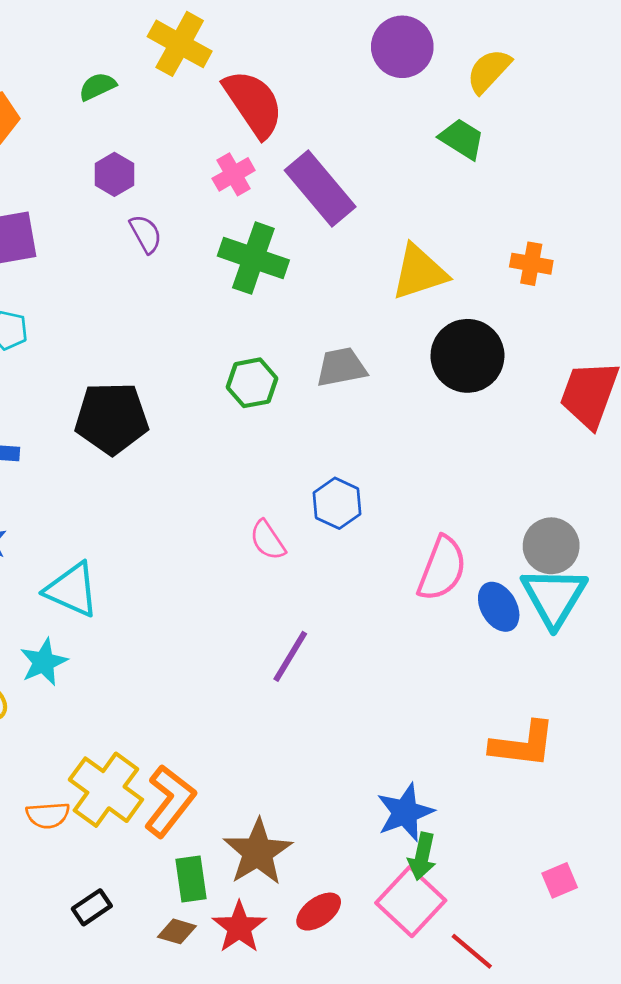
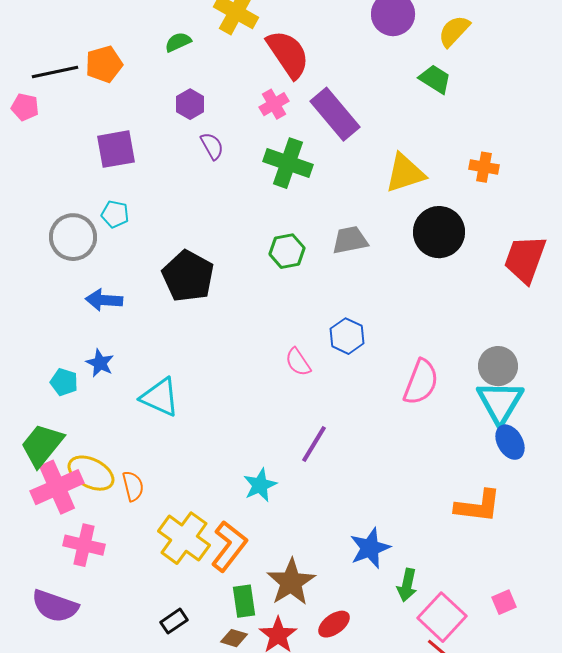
black pentagon: (112, 418) -> (188, 276), turned 30
blue ellipse: (499, 607) -> (510, 442), moved
cyan star: (44, 662) -> (260, 485), moved
blue star: (405, 812) -> (370, 548), moved
orange semicircle: (48, 815) -> (133, 486), moved, turned -100
pink square: (411, 902) -> (442, 617), moved

